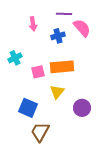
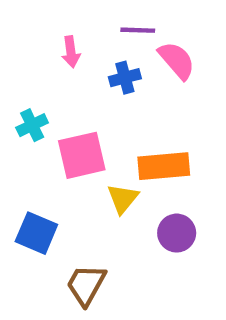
orange rectangle: (62, 67) -> (164, 166), moved
pink square: (38, 72) -> (82, 155), size x1.6
blue square: (28, 108) -> (36, 233), moved

